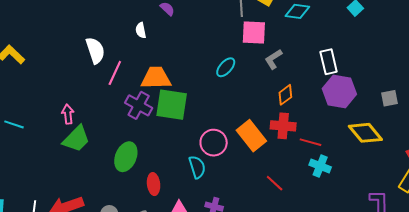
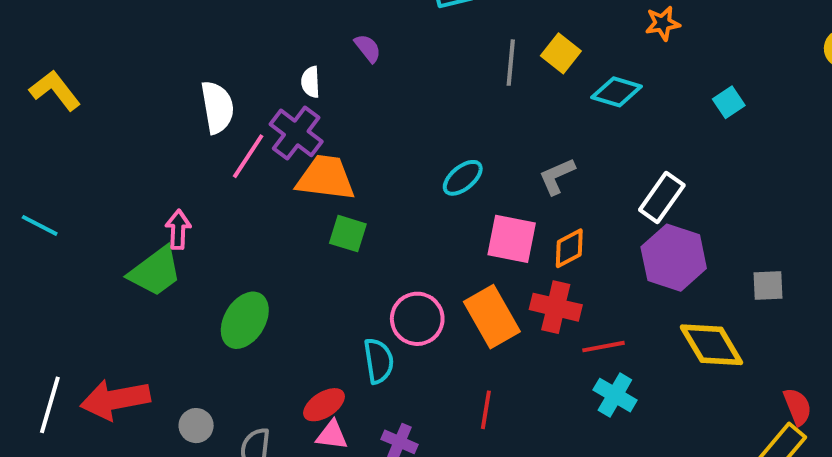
pink square: (254, 33) -> (512, 239), moved
white rectangle: (329, 62) -> (662, 197), turned 40
purple cross: (139, 105) -> (296, 133), moved
green square: (172, 105) -> (348, 234), size x0.6
pink arrow: (68, 114) -> (178, 229), moved
red line: (311, 142) -> (604, 347), turned -35
red line: (275, 183) -> (486, 410), moved, turned 48
red ellipse: (154, 184) -> (324, 405), moved, turned 55

